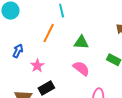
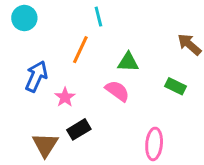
blue arrow: (18, 51) -> (36, 76), size x1.5
pink semicircle: (81, 68) -> (117, 91), moved

